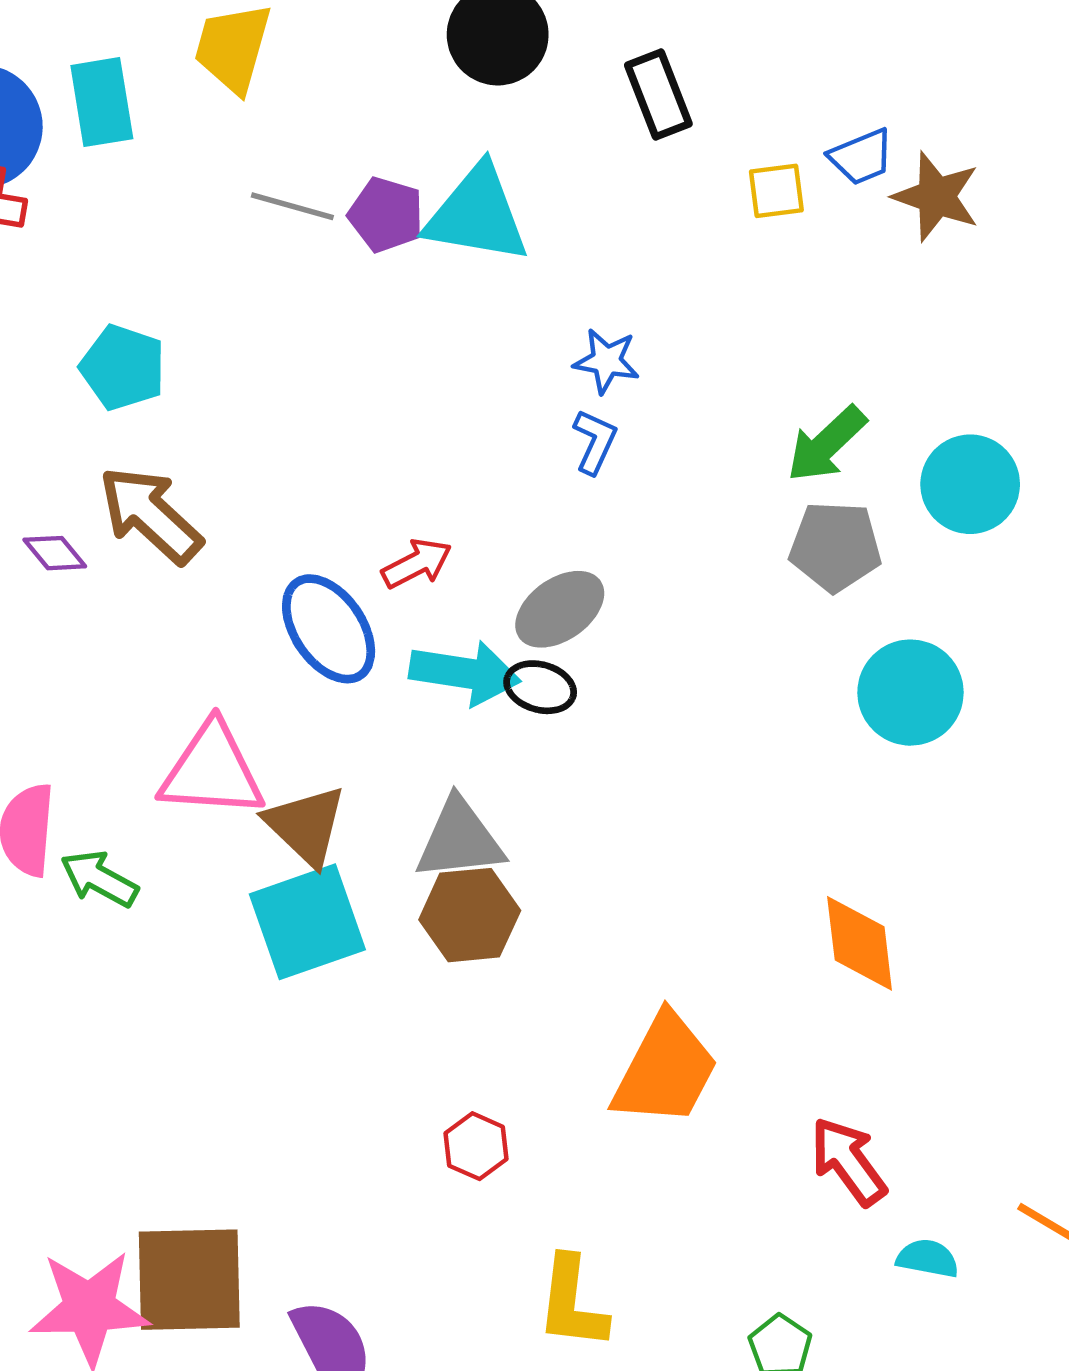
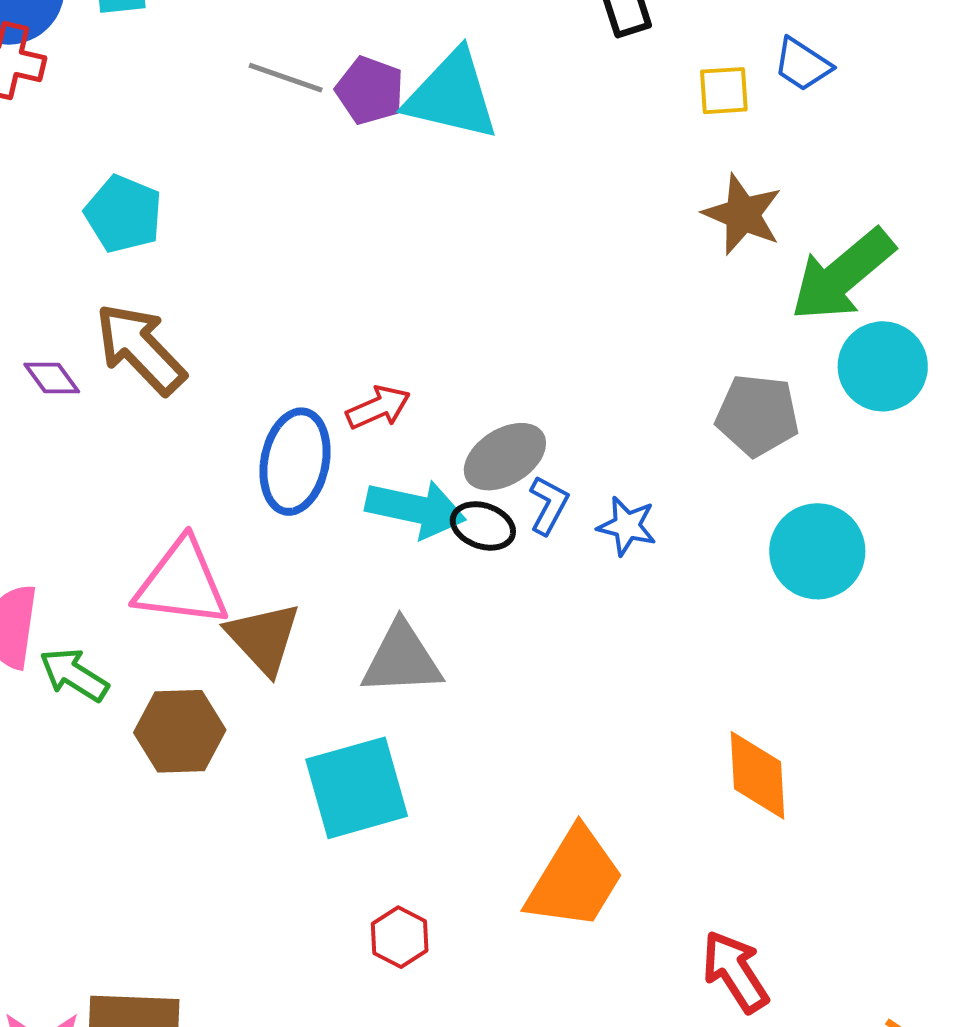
blue trapezoid: (861, 157) -> (803, 64), turned 52
brown star: (936, 197) -> (743, 214), moved
blue star: (606, 361) -> (627, 526), moved
blue L-shape: (595, 442) -> (549, 505), moved
green arrow: (826, 444) -> (842, 275), moved, size x1.4
blue ellipse: (329, 629) -> (295, 462), turned 42
brown hexagon: (470, 915) -> (180, 731), moved
cyan square: (307, 922) -> (357, 788), moved

